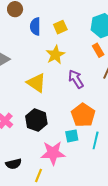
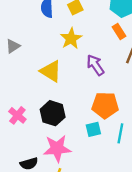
orange pentagon: (83, 115) -> (105, 105), turned -30
pink star: (53, 153) -> (57, 148), moved

